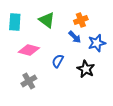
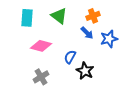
black star: (86, 69) -> (85, 71), moved

